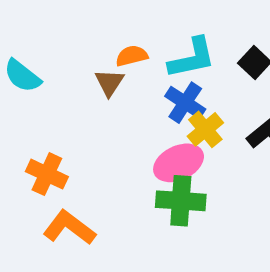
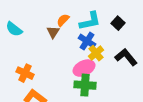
orange semicircle: (132, 56) -> (63, 20), turned -32

